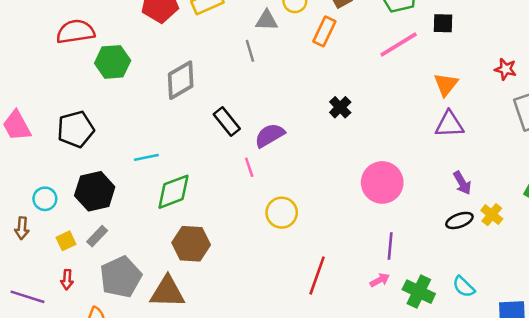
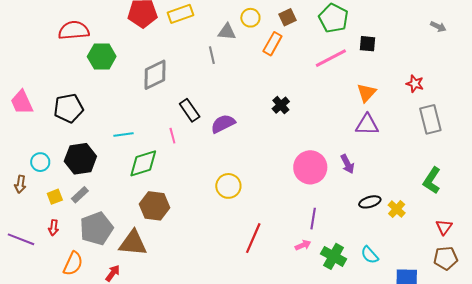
pink line: (249, 167) -> (172, 136), moved
purple arrow: (462, 183) -> (347, 164), moved
yellow cross: (492, 215) -> (397, 209), moved

